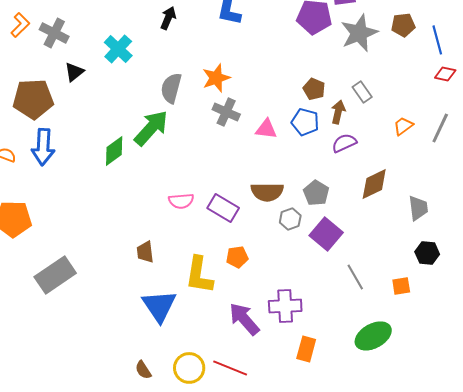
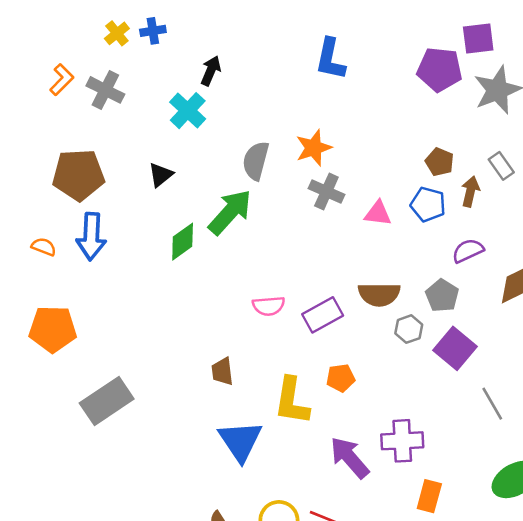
black arrow: (168, 18) -> (211, 71), moved
black triangle: (74, 72) -> (161, 175), moved
purple semicircle: (344, 143) -> (468, 251), moved
purple rectangle: (223, 208) -> (323, 315), turned -60

